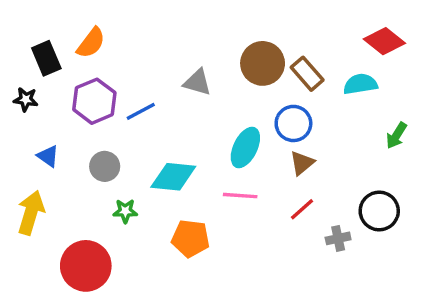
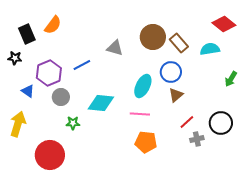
purple hexagon: (94, 101) -> (49, 73), moved
red line: (302, 209) -> (187, 122), moved
orange pentagon: (190, 238) -> (146, 142), moved

